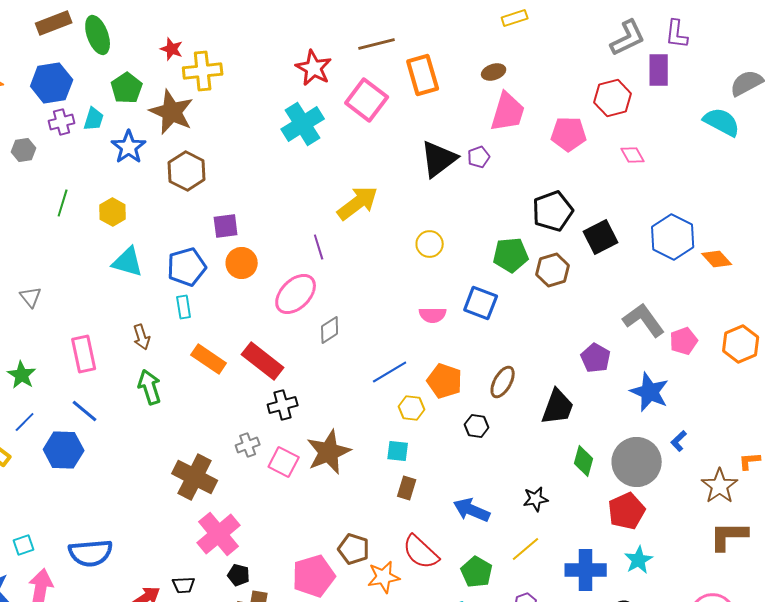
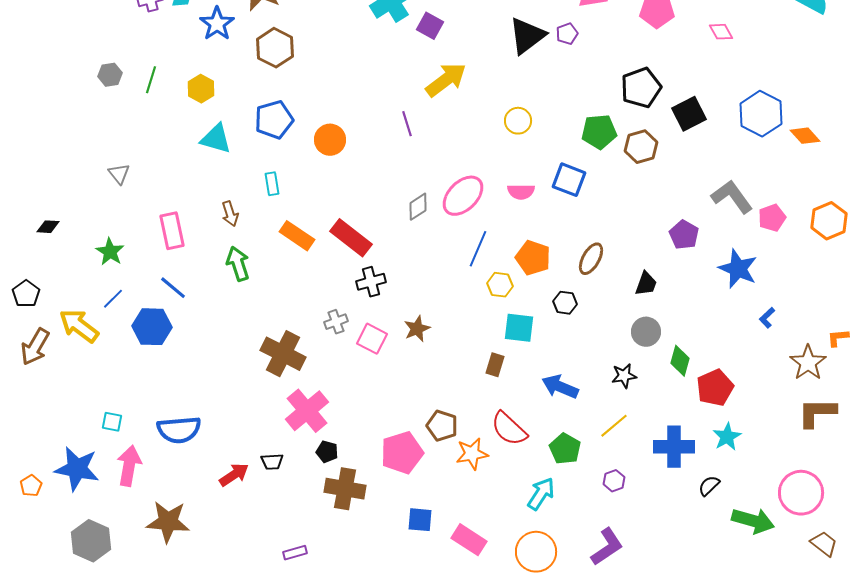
gray hexagon: (24, 150) -> (110, 75), moved
purple square: (226, 226) -> (430, 26), moved, turned 36
blue pentagon: (187, 267) -> (274, 120), moved
pink ellipse: (296, 294) -> (463, 196), moved
blue line: (390, 372) -> (478, 249), turned -36
black trapezoid: (558, 407) -> (646, 284), size x0.7
cyan square: (398, 451) -> (519, 328), moved, size x1.4
brown star: (329, 452) -> (417, 329), size x0.6
green diamond: (584, 461) -> (680, 361), moved
gray circle: (637, 462) -> (646, 332), moved, size x0.6
cyan square: (24, 545) -> (112, 422), turned 30

